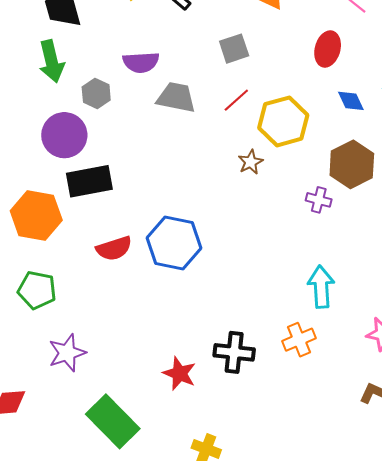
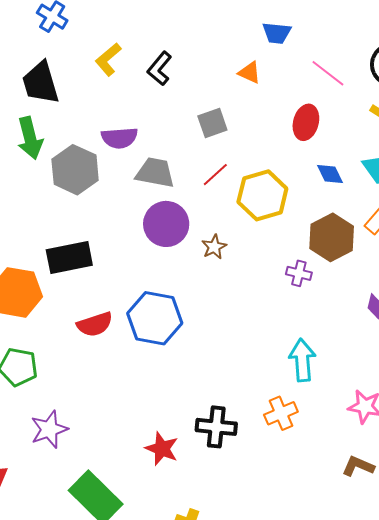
gray hexagon: (96, 93) -> (75, 170), size x1.6
purple circle: (64, 135) -> (166, 224), moved
brown star: (250, 162) -> (214, 247), moved

